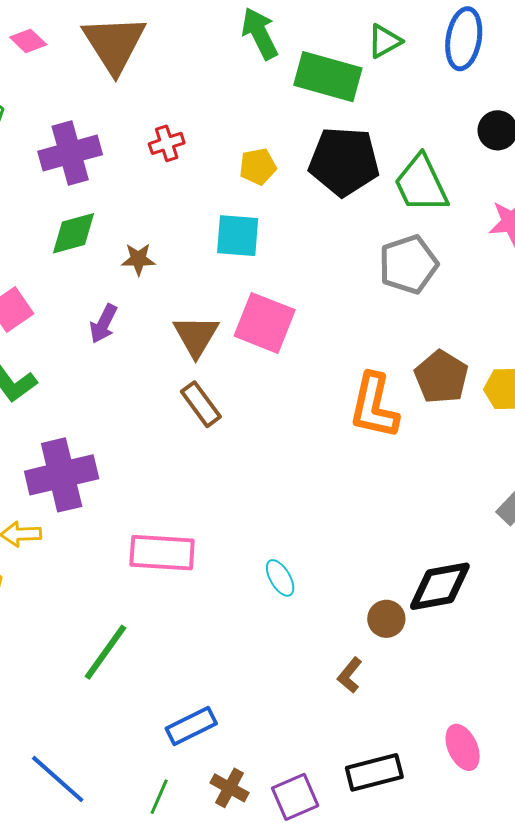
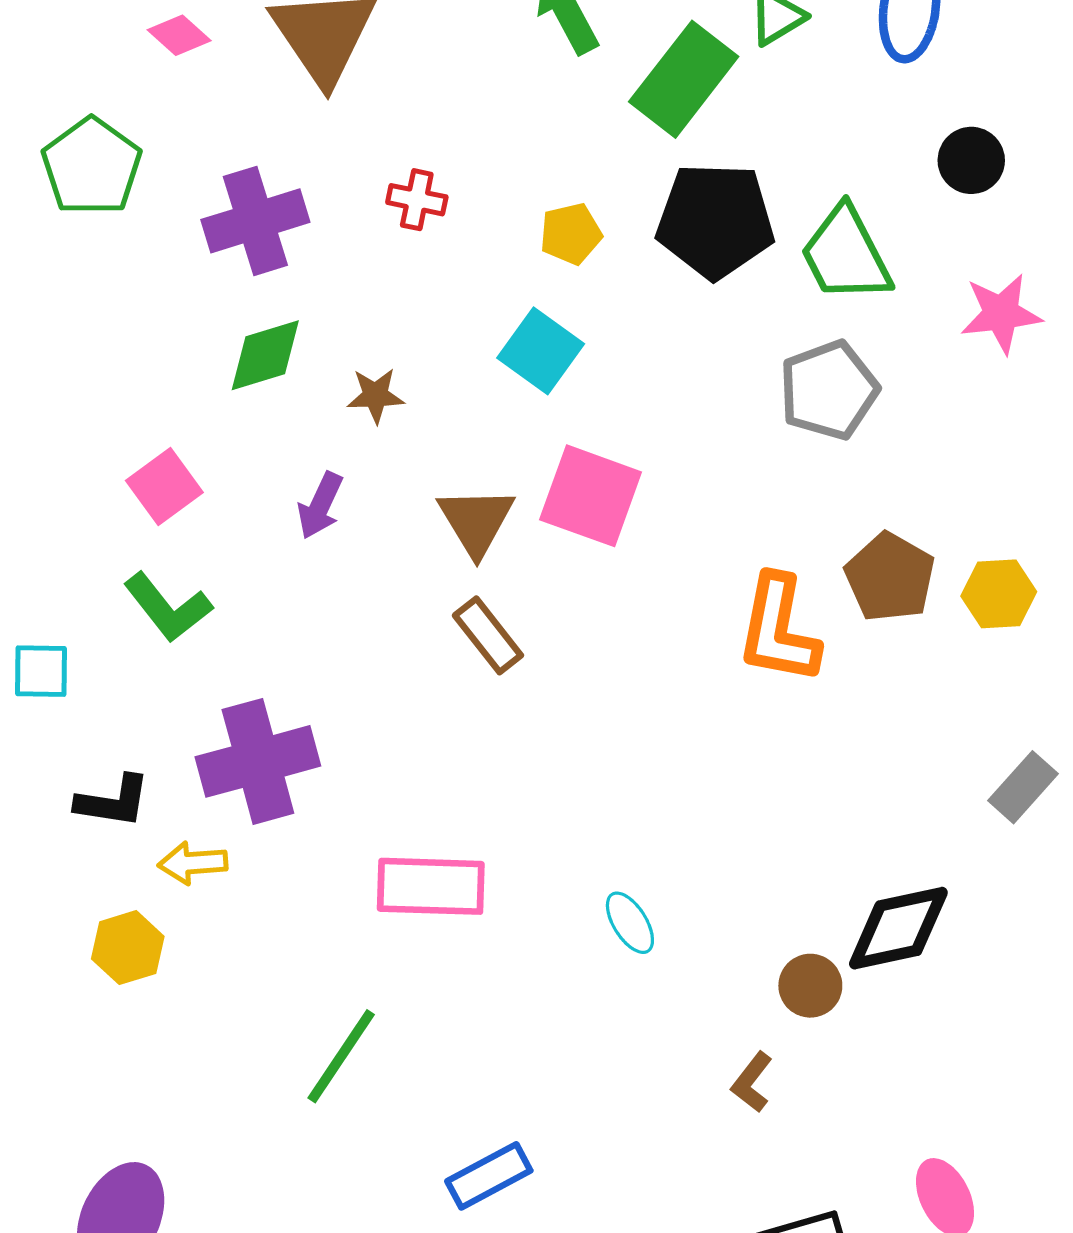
green rectangle: (328, 77) -> (684, 79), turned -66
red cross: (167, 143) -> (417, 200), turned 32
cyan square: (238, 236) -> (541, 351), turned 33

